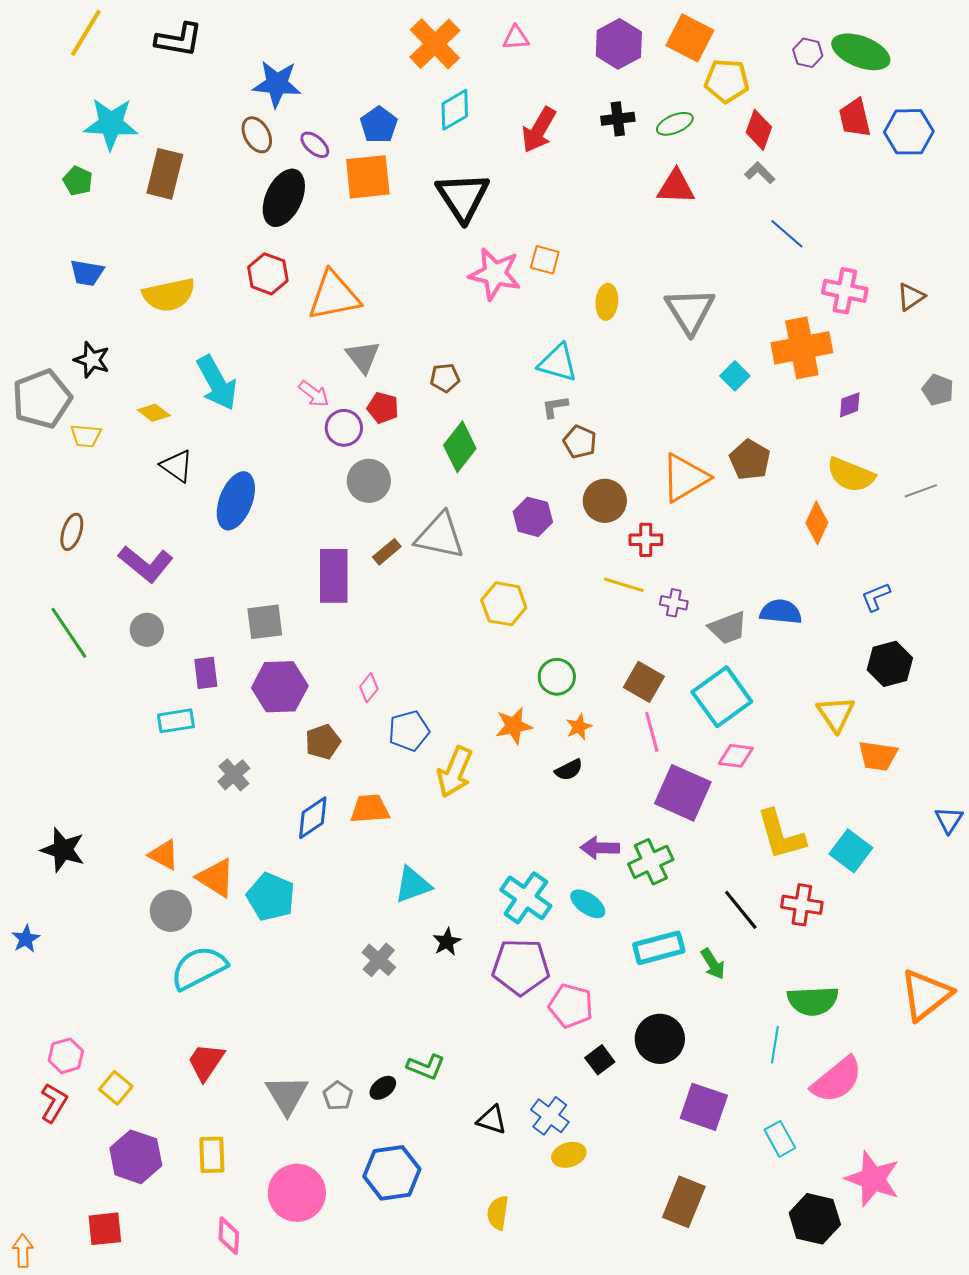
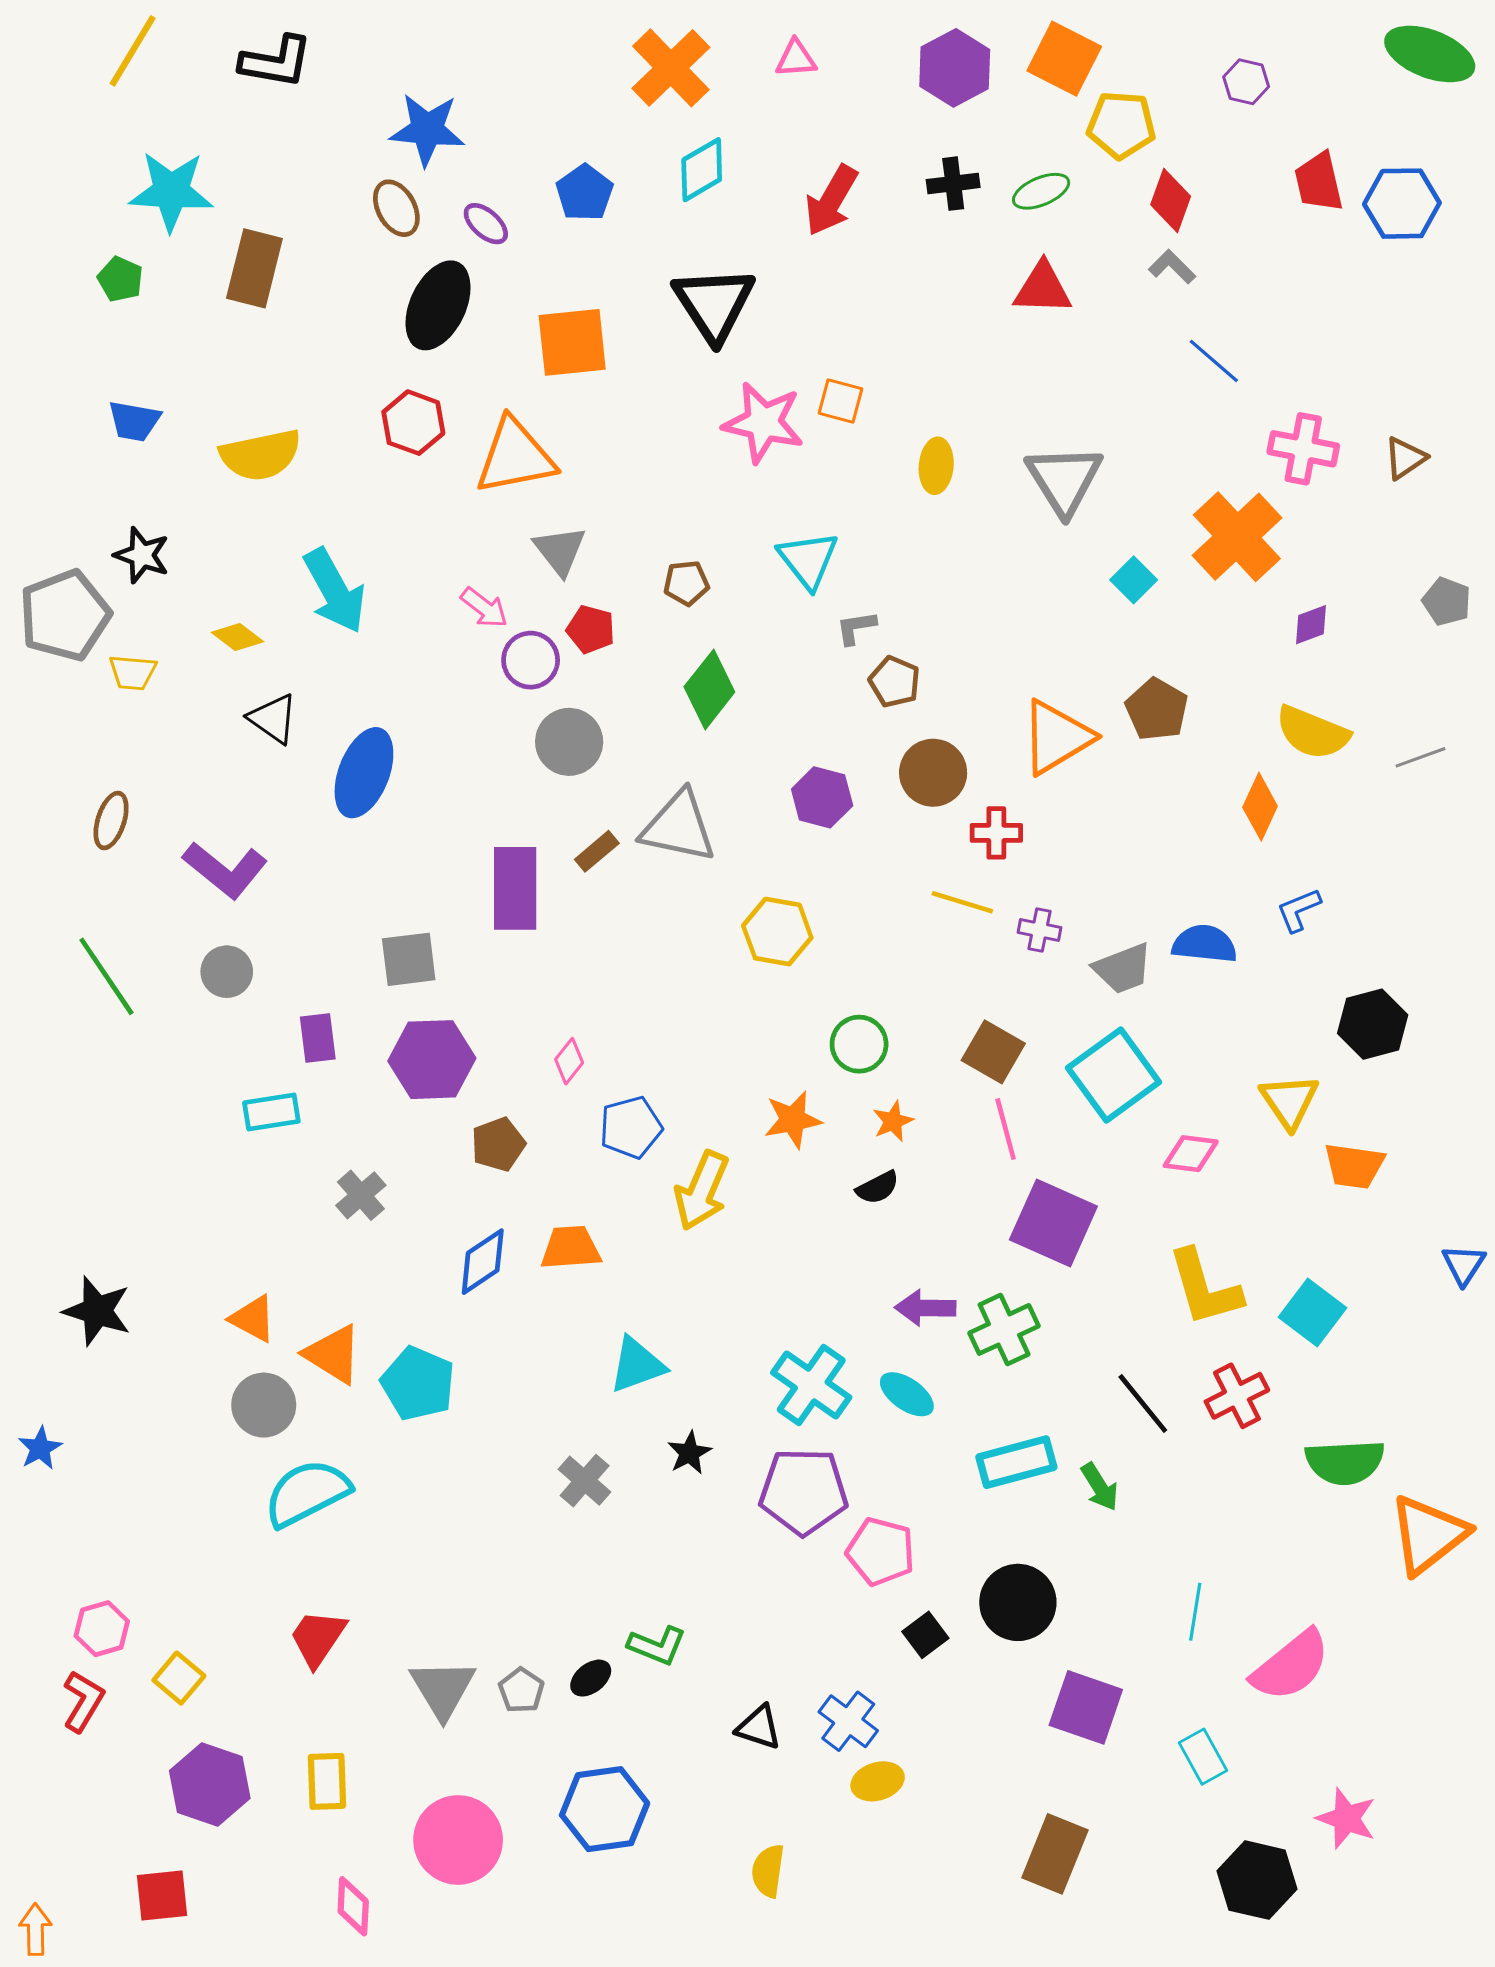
green ellipse: (861, 52) -> (1430, 54), moved
orange square: (368, 177) -> (572, 342), moved
orange cross: (802, 348) -> (1237, 537), turned -32
cyan triangle: (558, 363) -> (808, 560), moved, turned 36
blue L-shape: (876, 597) -> (1299, 910), moved
pink diamond: (736, 756) -> (1191, 1154), moved
red cross: (802, 905) -> (1237, 1396), turned -36
green semicircle: (813, 1001) -> (1345, 1462), moved
pink star: (873, 1179) -> (1346, 1818), size x0.7

